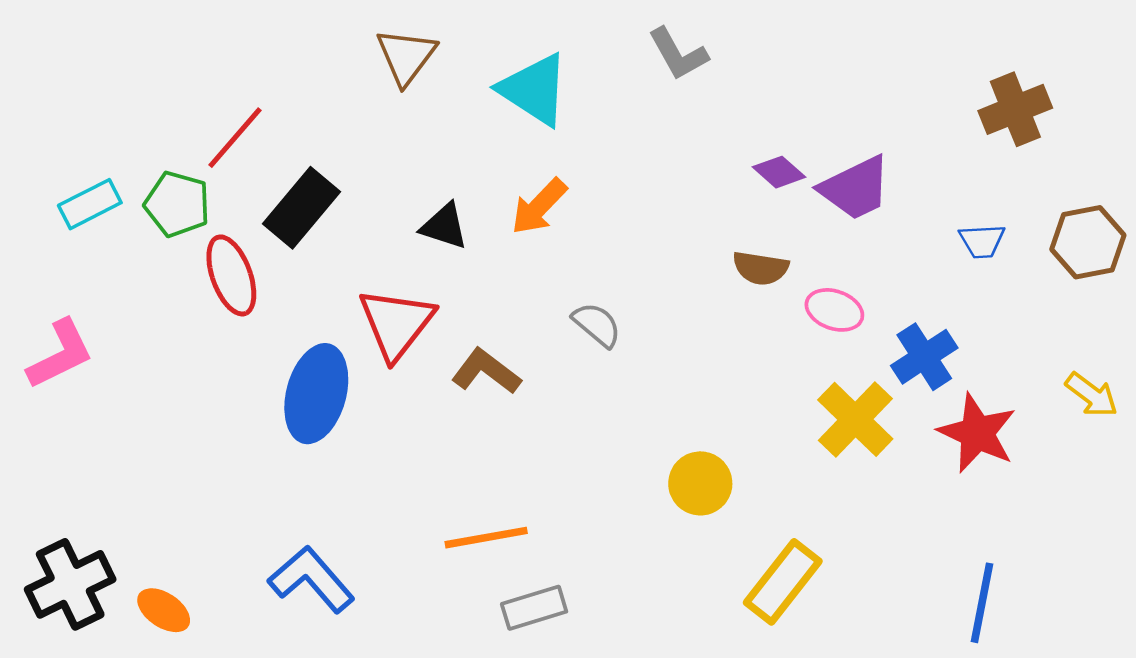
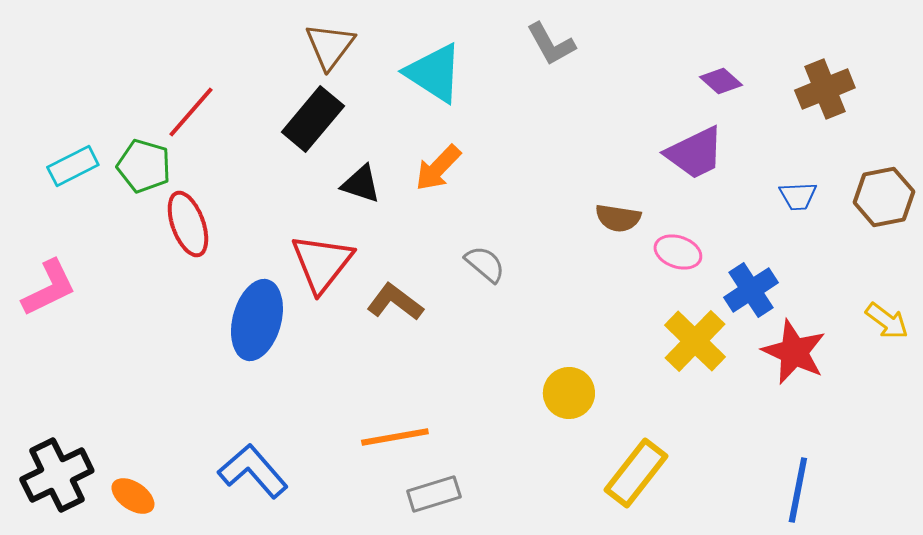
purple diamond: (779, 172) -> (721, 81), moved
black rectangle: (302, 208) -> (313, 119), moved

